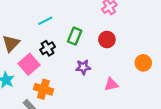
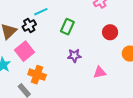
red circle: (107, 40) -> (110, 32), moved
black cross: (48, 48) -> (29, 25), moved

